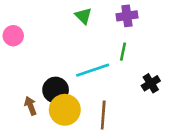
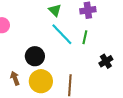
cyan line: (93, 70) -> (62, 34), moved, turned 65
black circle: (56, 90) -> (35, 56), moved

